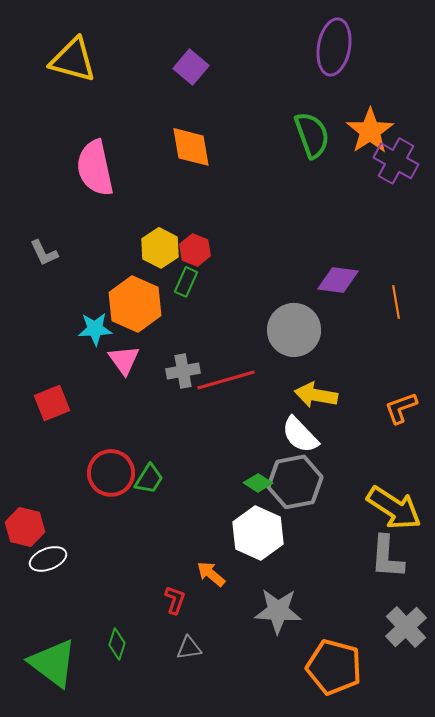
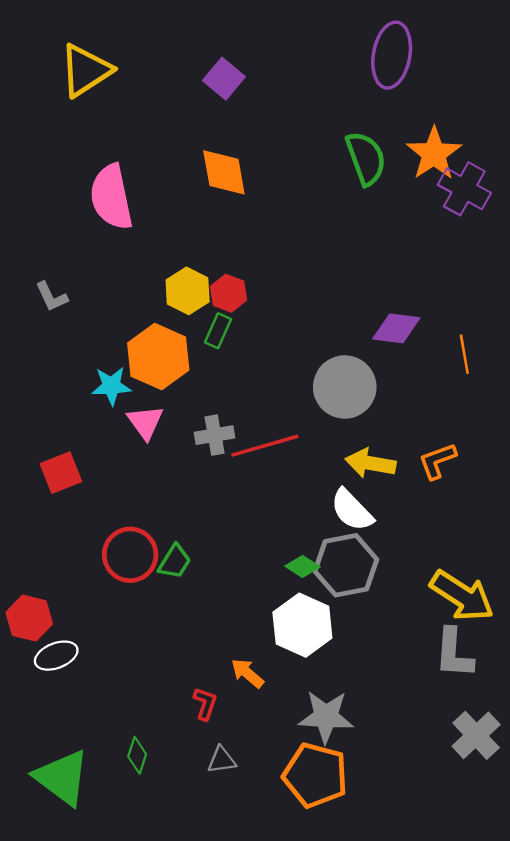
yellow triangle: (73, 60) -> (86, 70), turned -48
orange L-shape: (401, 408) -> (437, 461), moved
orange pentagon: (334, 667) -> (315, 775), moved

